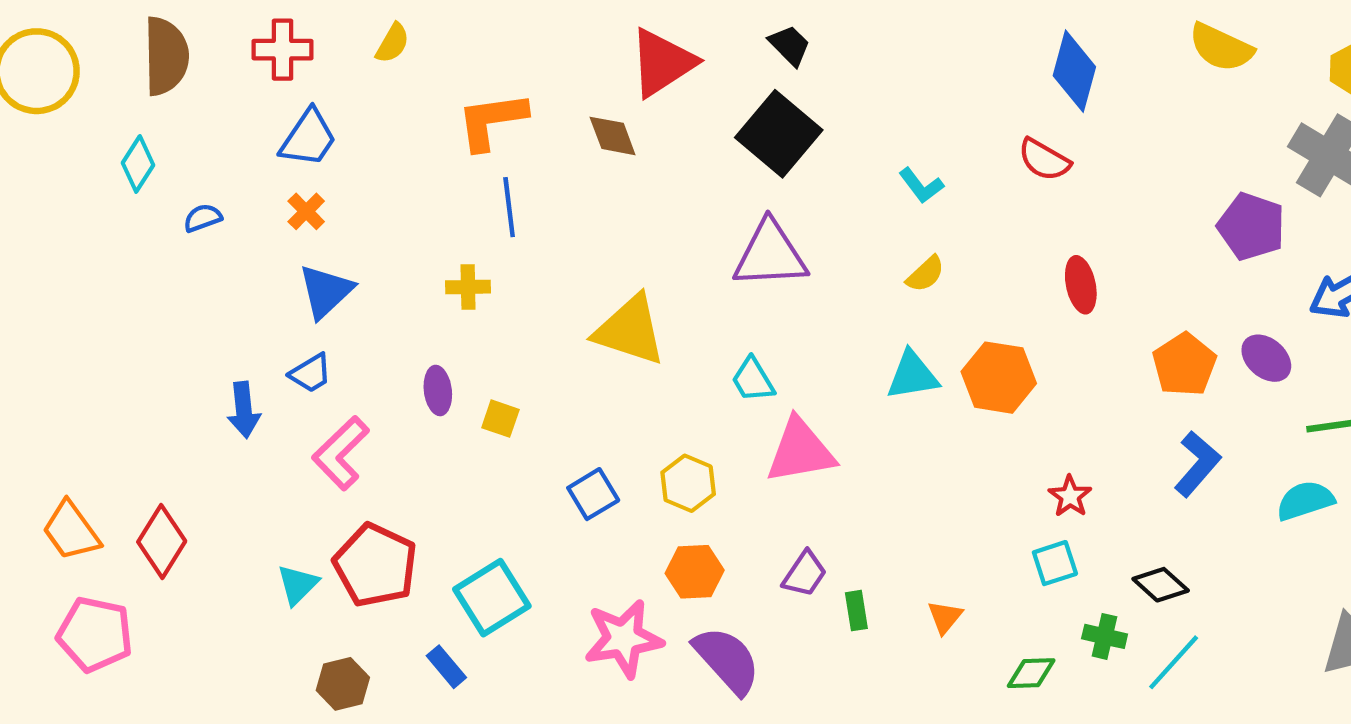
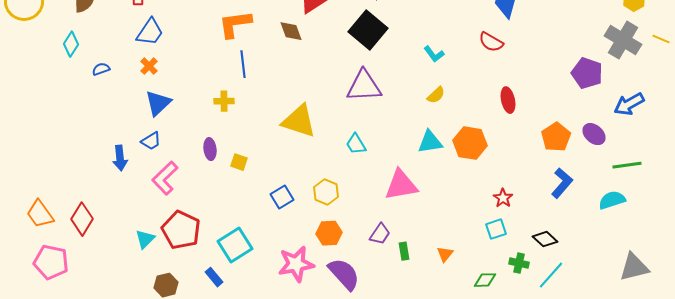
pink triangle: (800, 451) -> (401, 185), moved

